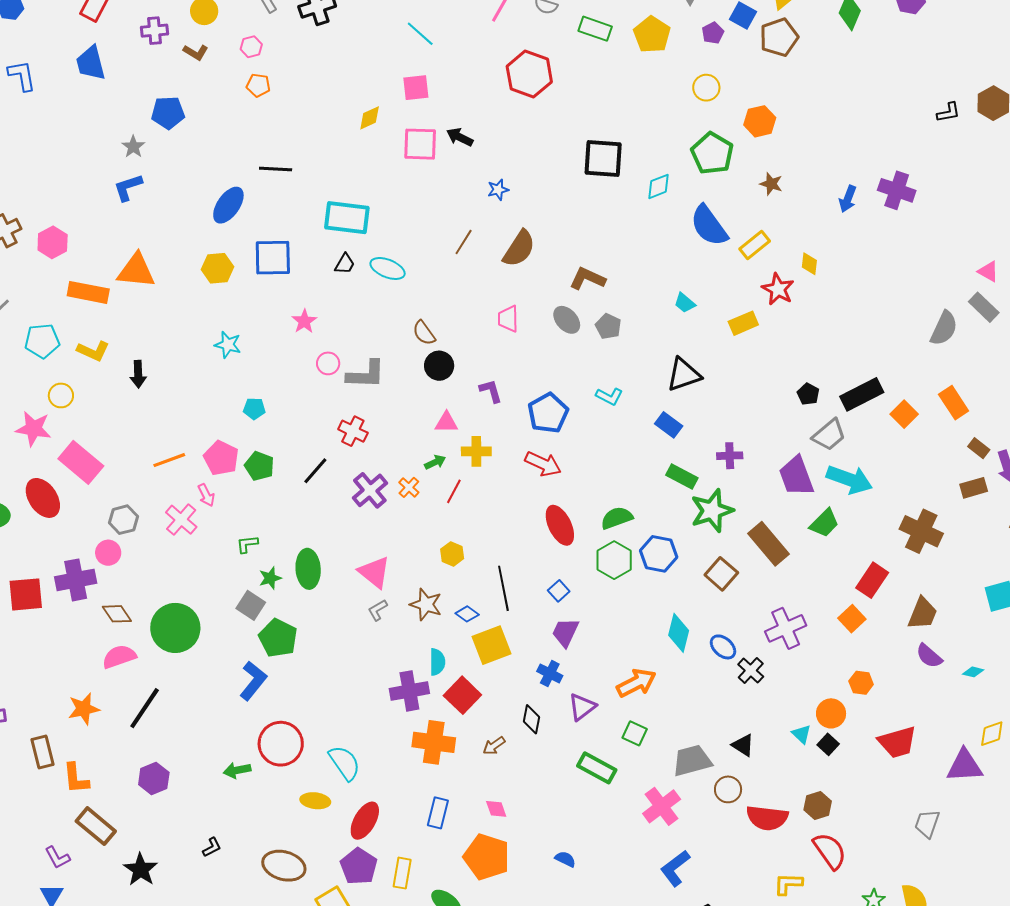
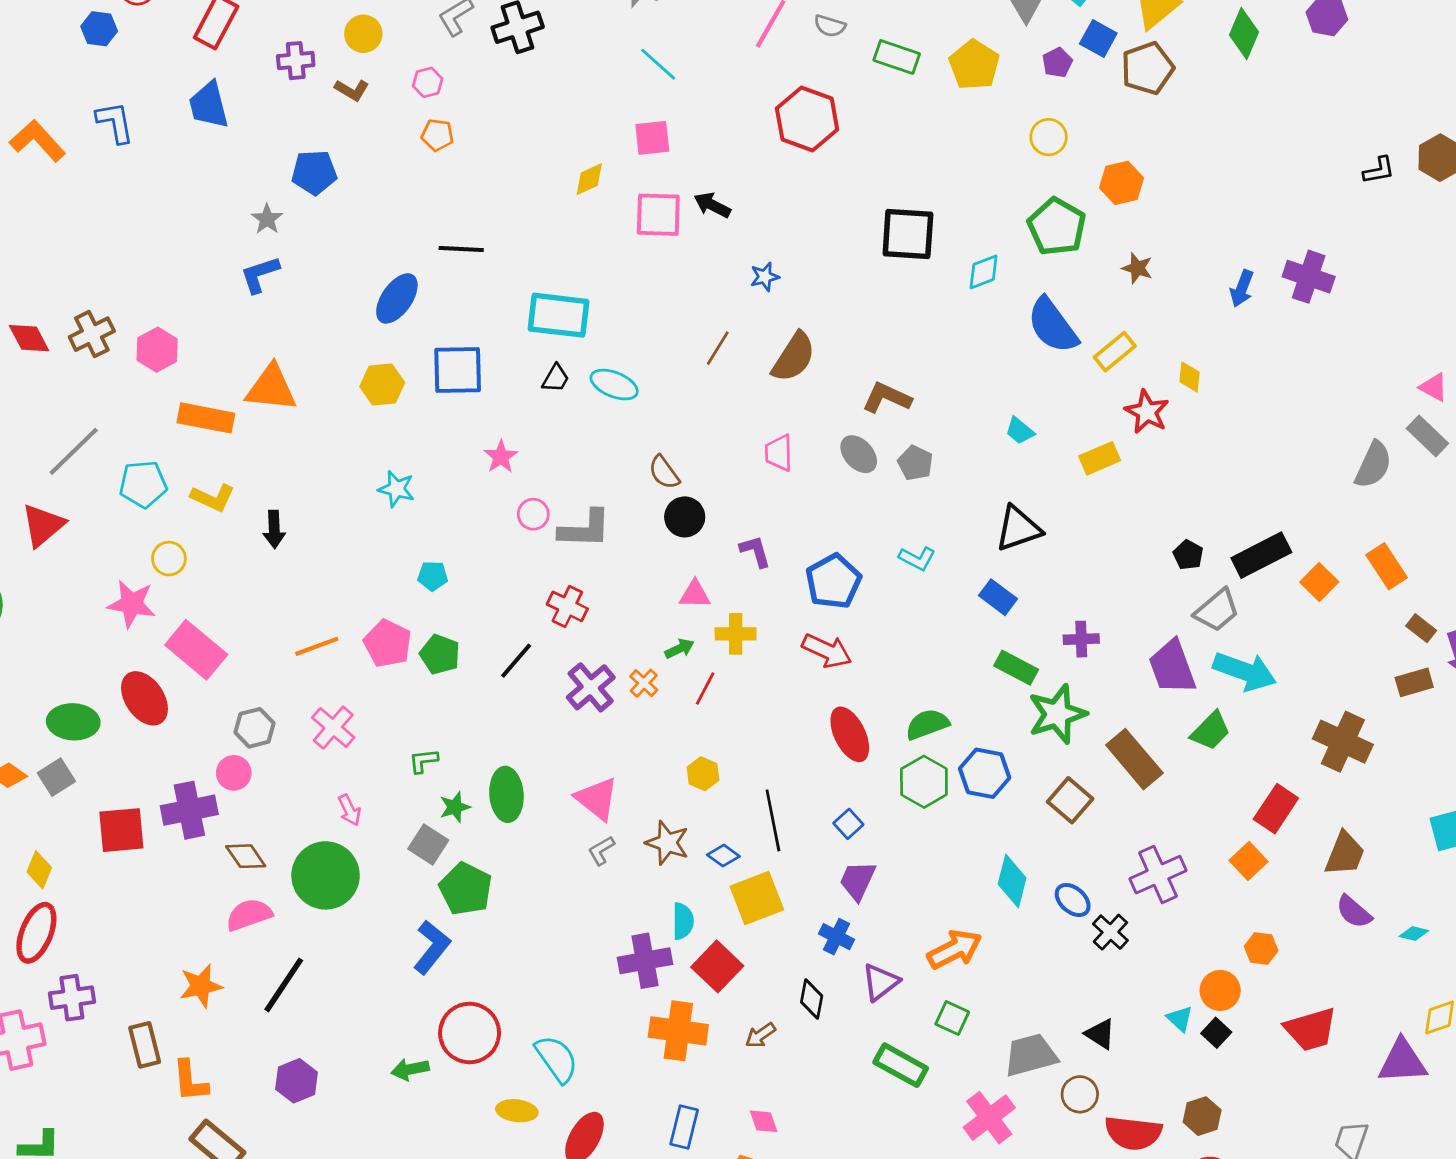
pink arrow: (206, 495) -> (349, 810), moved

